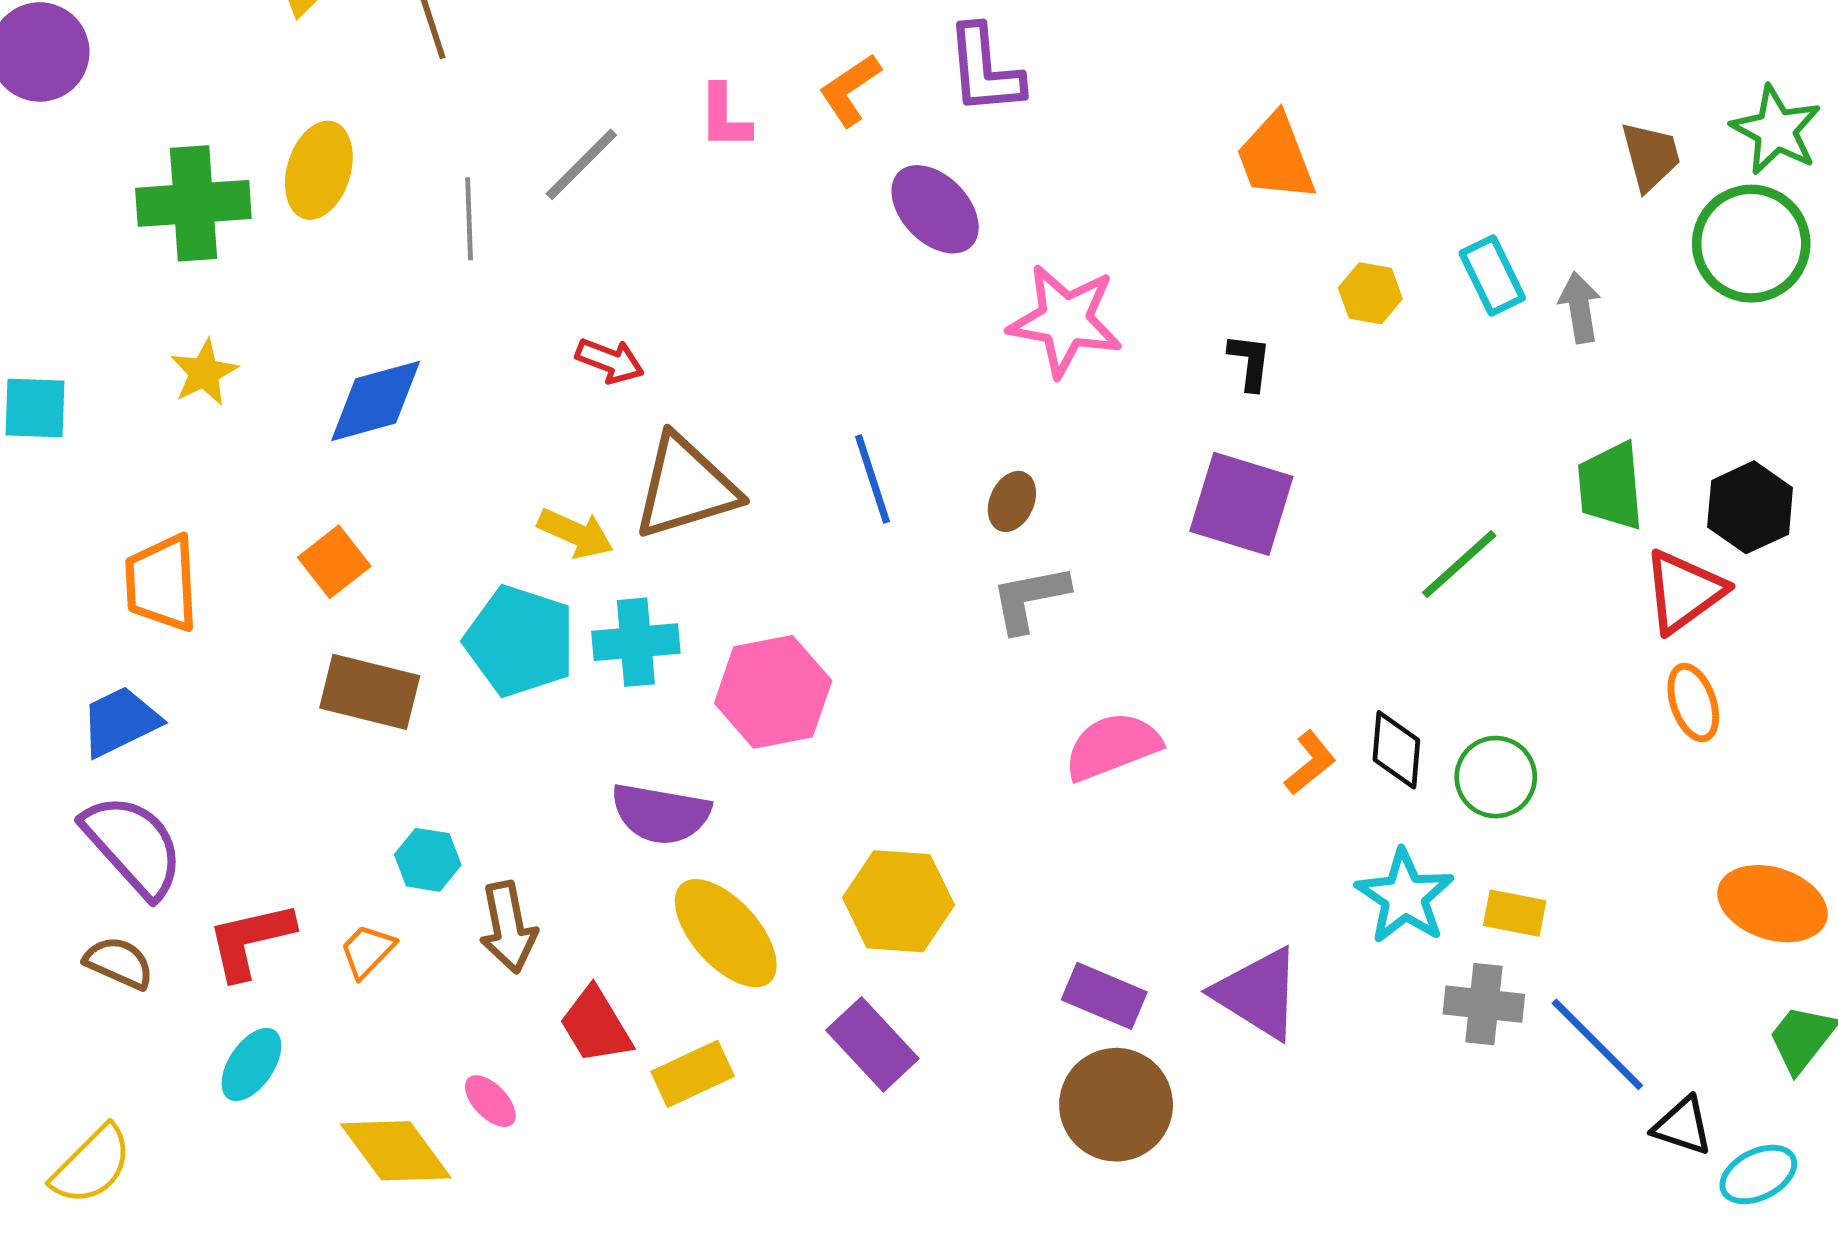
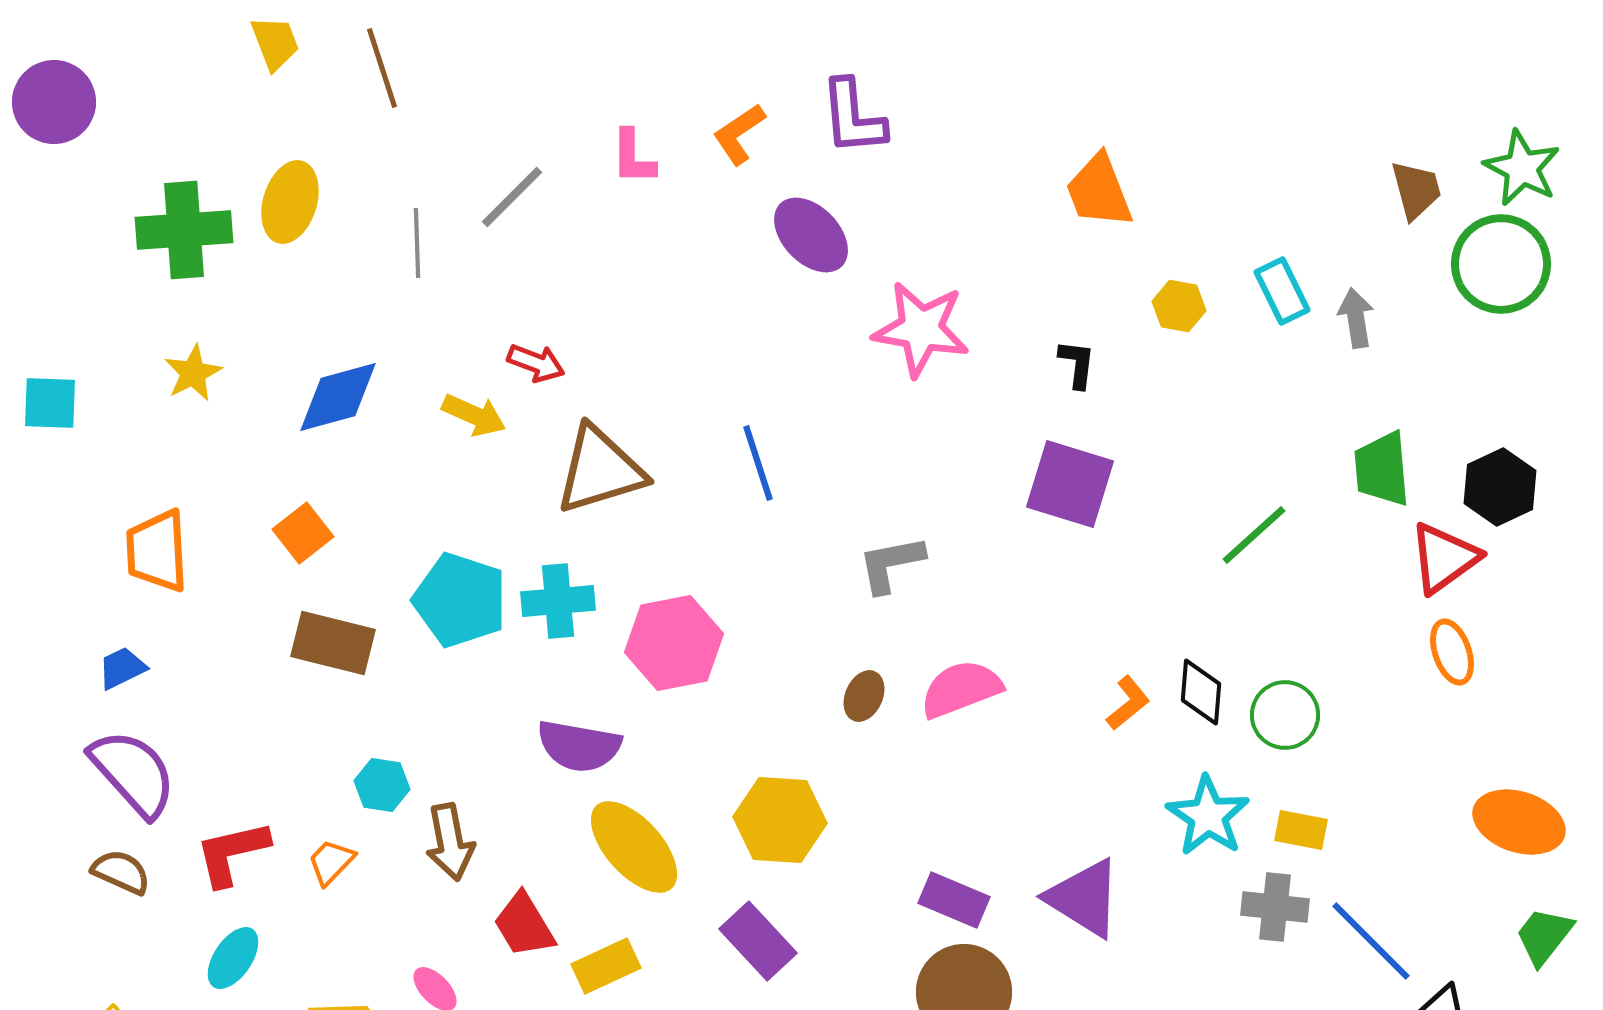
brown ellipse: (1012, 501) -> (864, 696), moved
yellow arrow: (576, 533) -> (474, 415), moved
blue trapezoid: (120, 721) -> (122, 668), size x0.7

